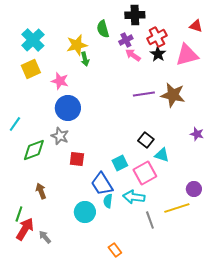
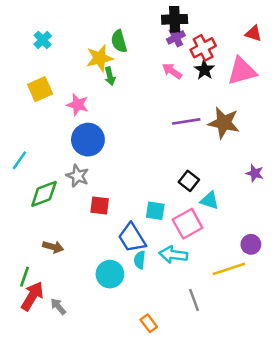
green semicircle: (103, 29) -> (119, 41), moved
cyan cross: (33, 40) -> (43, 40), moved, size x0.6
purple cross: (126, 40) -> (176, 37), moved
cyan square: (120, 163) -> (155, 211), turned 35
brown arrow: (41, 191) -> (53, 247), turned 126
gray line: (150, 220) -> (194, 300), moved

